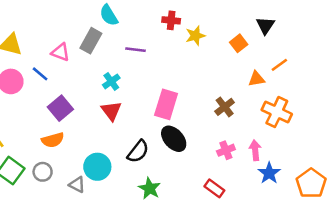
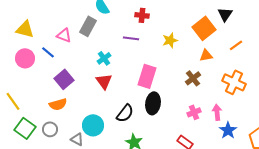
red cross: (171, 20) -> (142, 15), moved
yellow star: (195, 36) -> (170, 40), moved
orange square: (239, 43) -> (204, 28), size x1.6
purple line: (136, 50) -> (131, 38), moved
orange triangle: (256, 79) -> (206, 55), moved
black ellipse: (174, 139) -> (153, 103), turned 50

